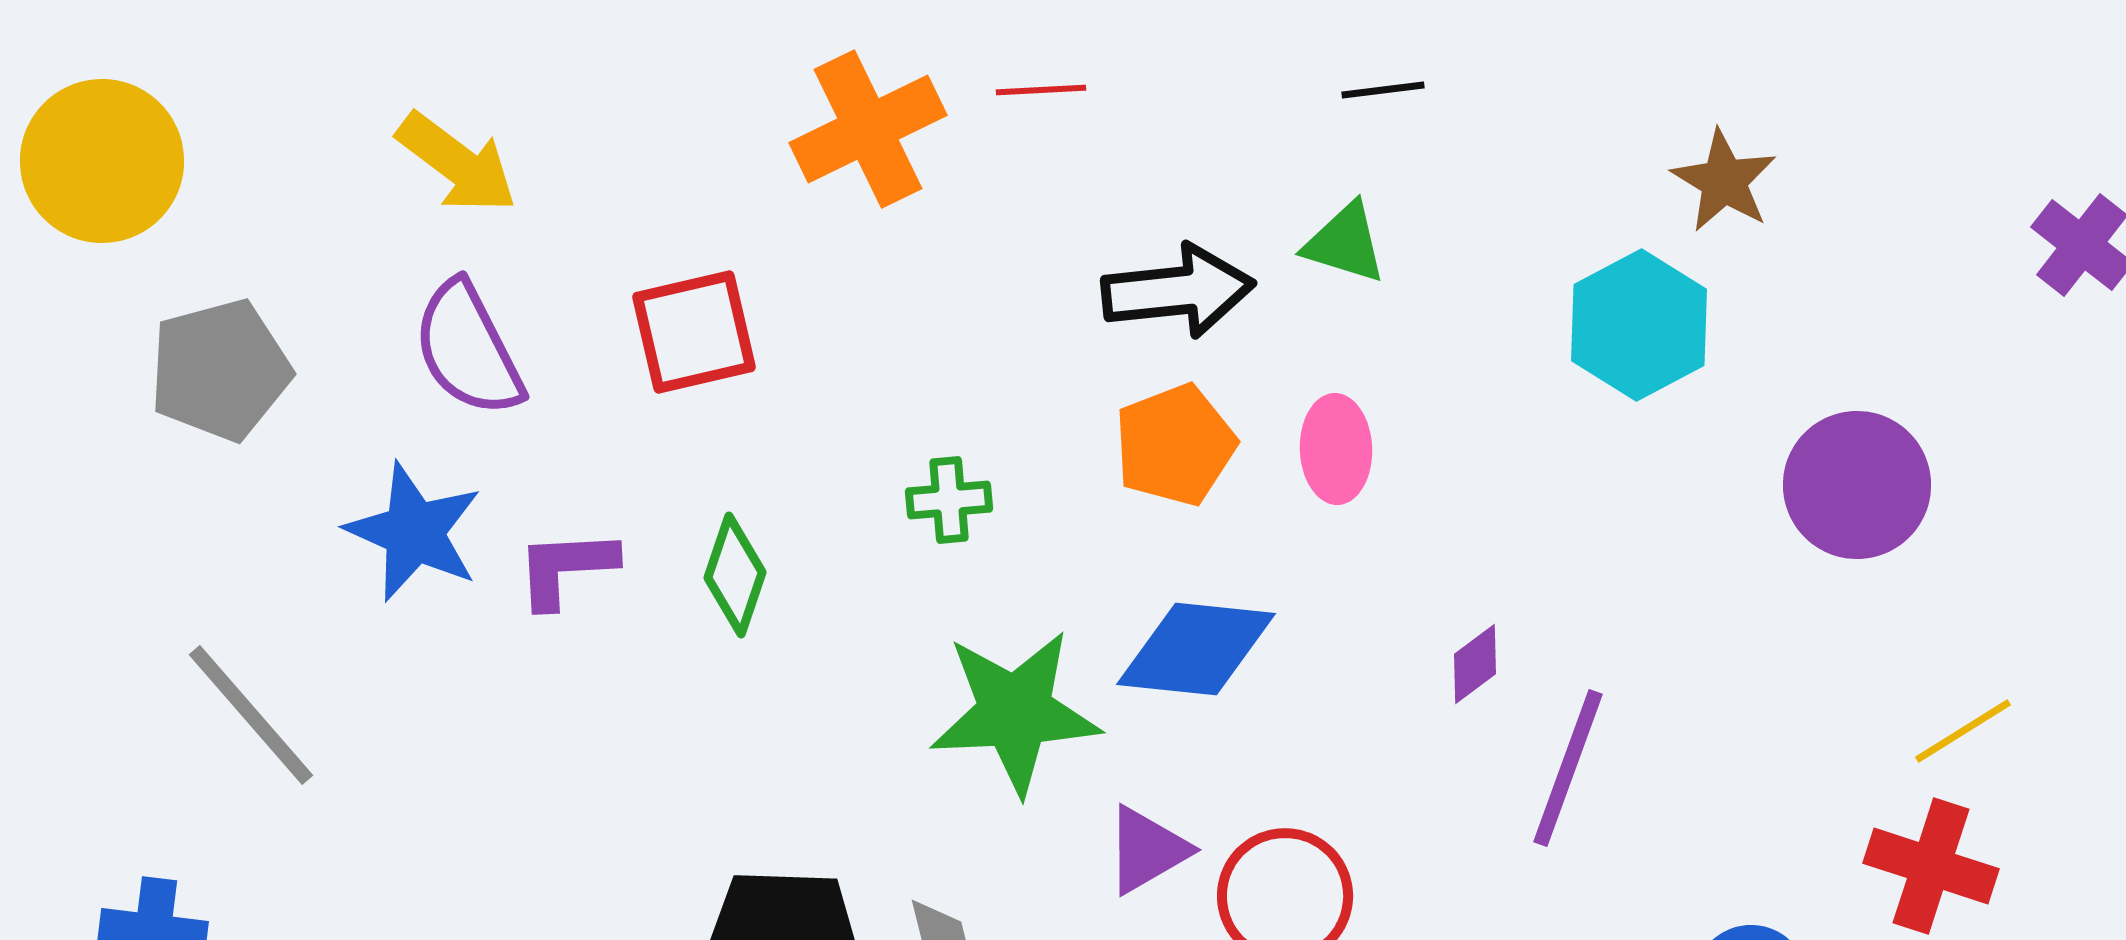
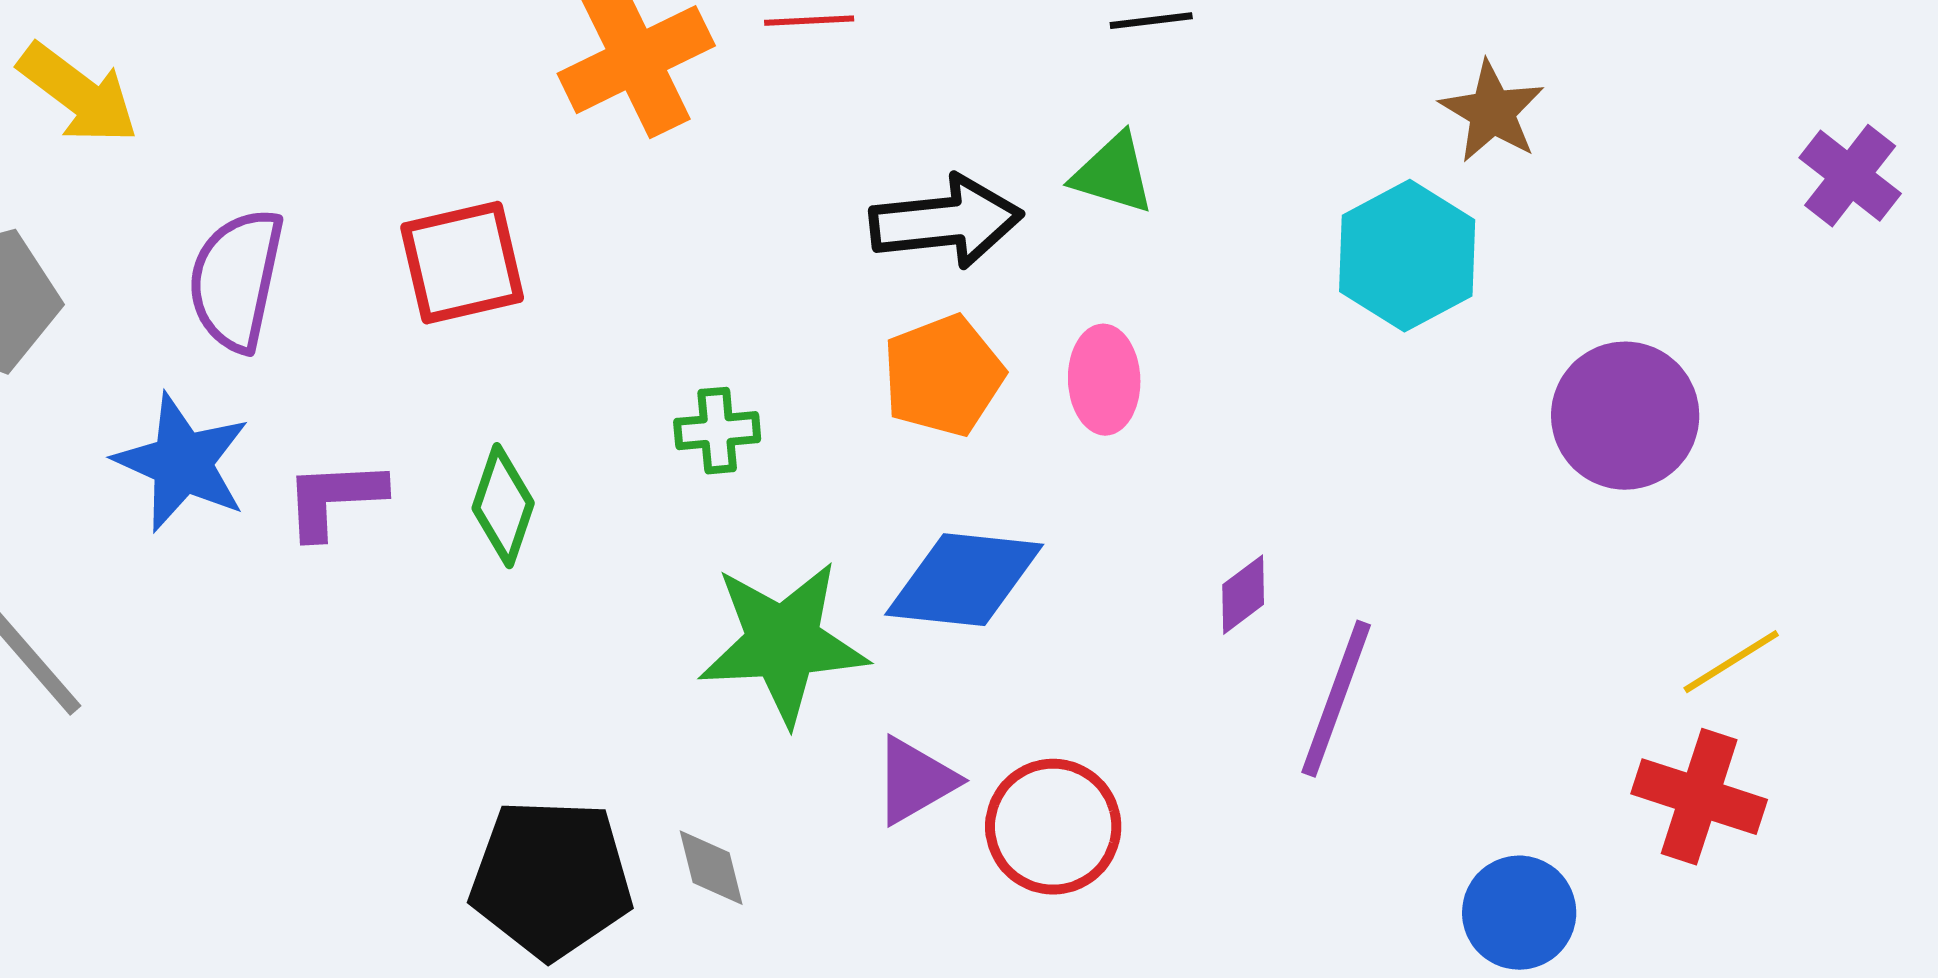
yellow arrow: (457, 163) -> (78, 94), moved
purple semicircle: (468, 349) -> (236, 280), turned 39

